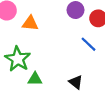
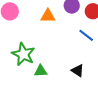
orange triangle: (30, 23) -> (48, 16), moved

